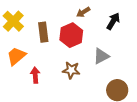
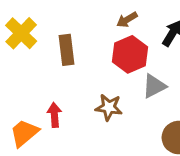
red hexagon: (71, 35) -> (130, 54), moved
orange trapezoid: (16, 56) -> (24, 133), moved

